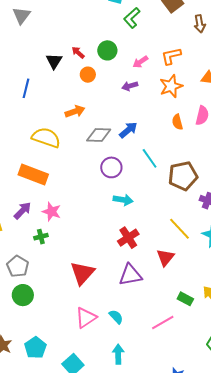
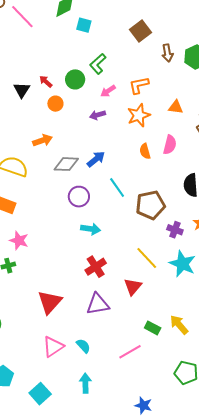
green L-shape: (132, 18) -> (98, 64), moved

